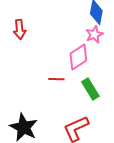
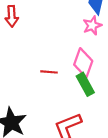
pink diamond: (78, 57) -> (83, 63), moved, turned -40

